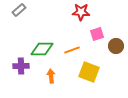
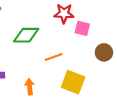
pink square: (97, 34) -> (82, 28), moved, turned 32
green diamond: (42, 49) -> (26, 35), moved

